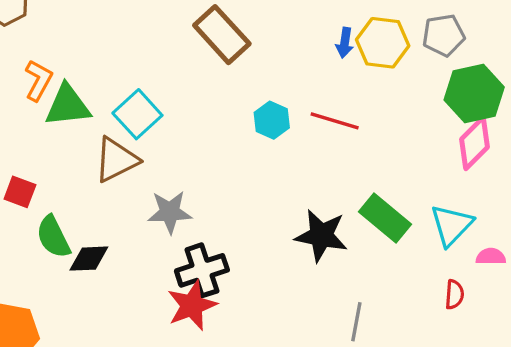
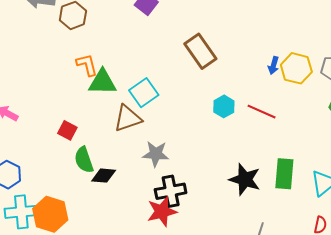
orange L-shape: (38, 80) -> (87, 65), turned -50
green rectangle: (385, 218) -> (284, 174), turned 48

